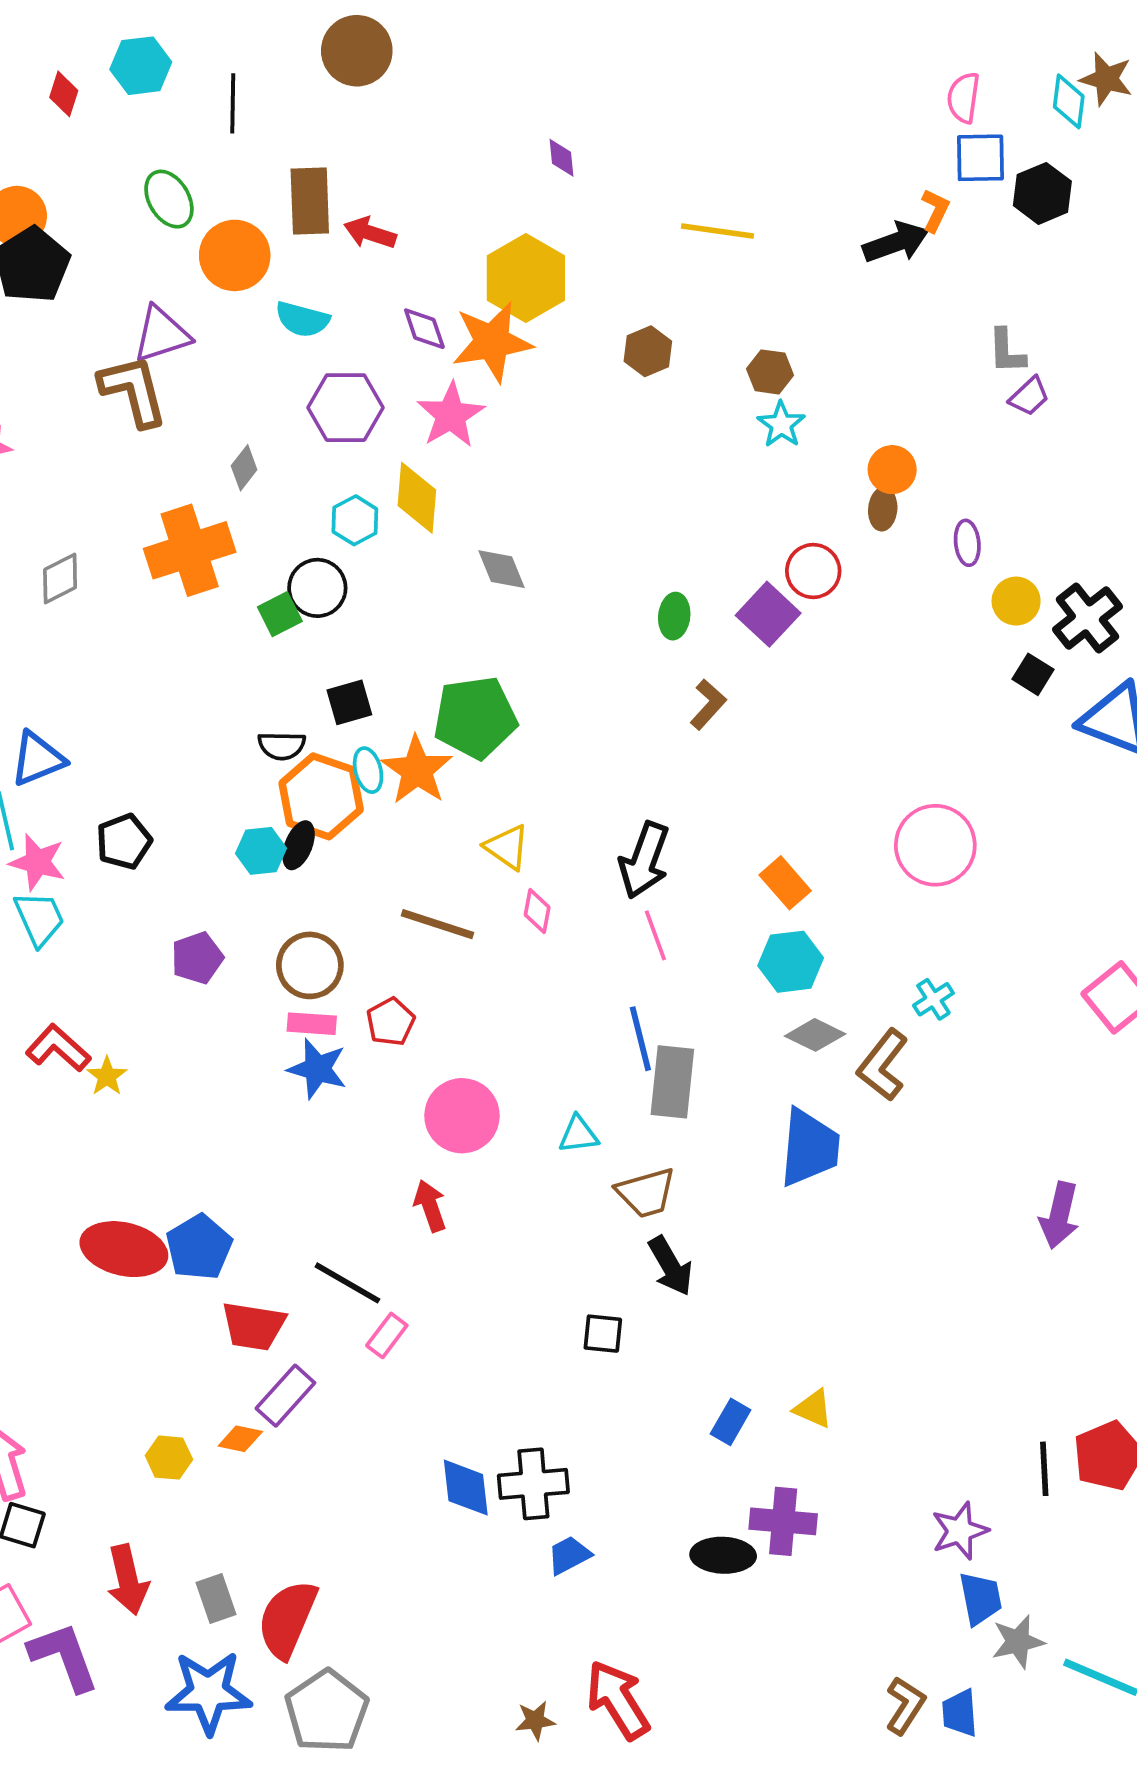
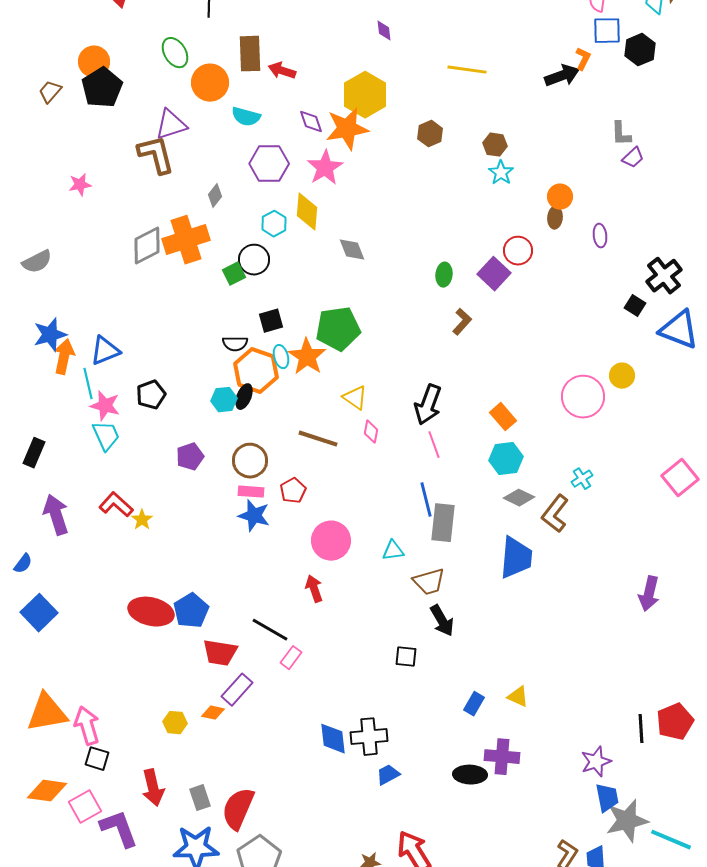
gray diamond: (60, 579) -> (147, 246), moved, size x1.4
yellow circle: (1016, 601) -> (622, 376), moved
gray star: (1018, 1642) -> (627, 821), size x1.5

